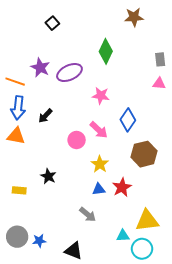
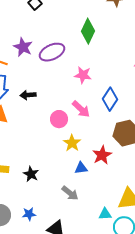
black arrow: (45, 116) -> (28, 95), turned 42
yellow star: (100, 164) -> (72, 143), moved
black star: (48, 176) -> (31, 174), moved
red star: (122, 187) -> (102, 155), moved
blue star: (39, 241) -> (29, 214), moved

